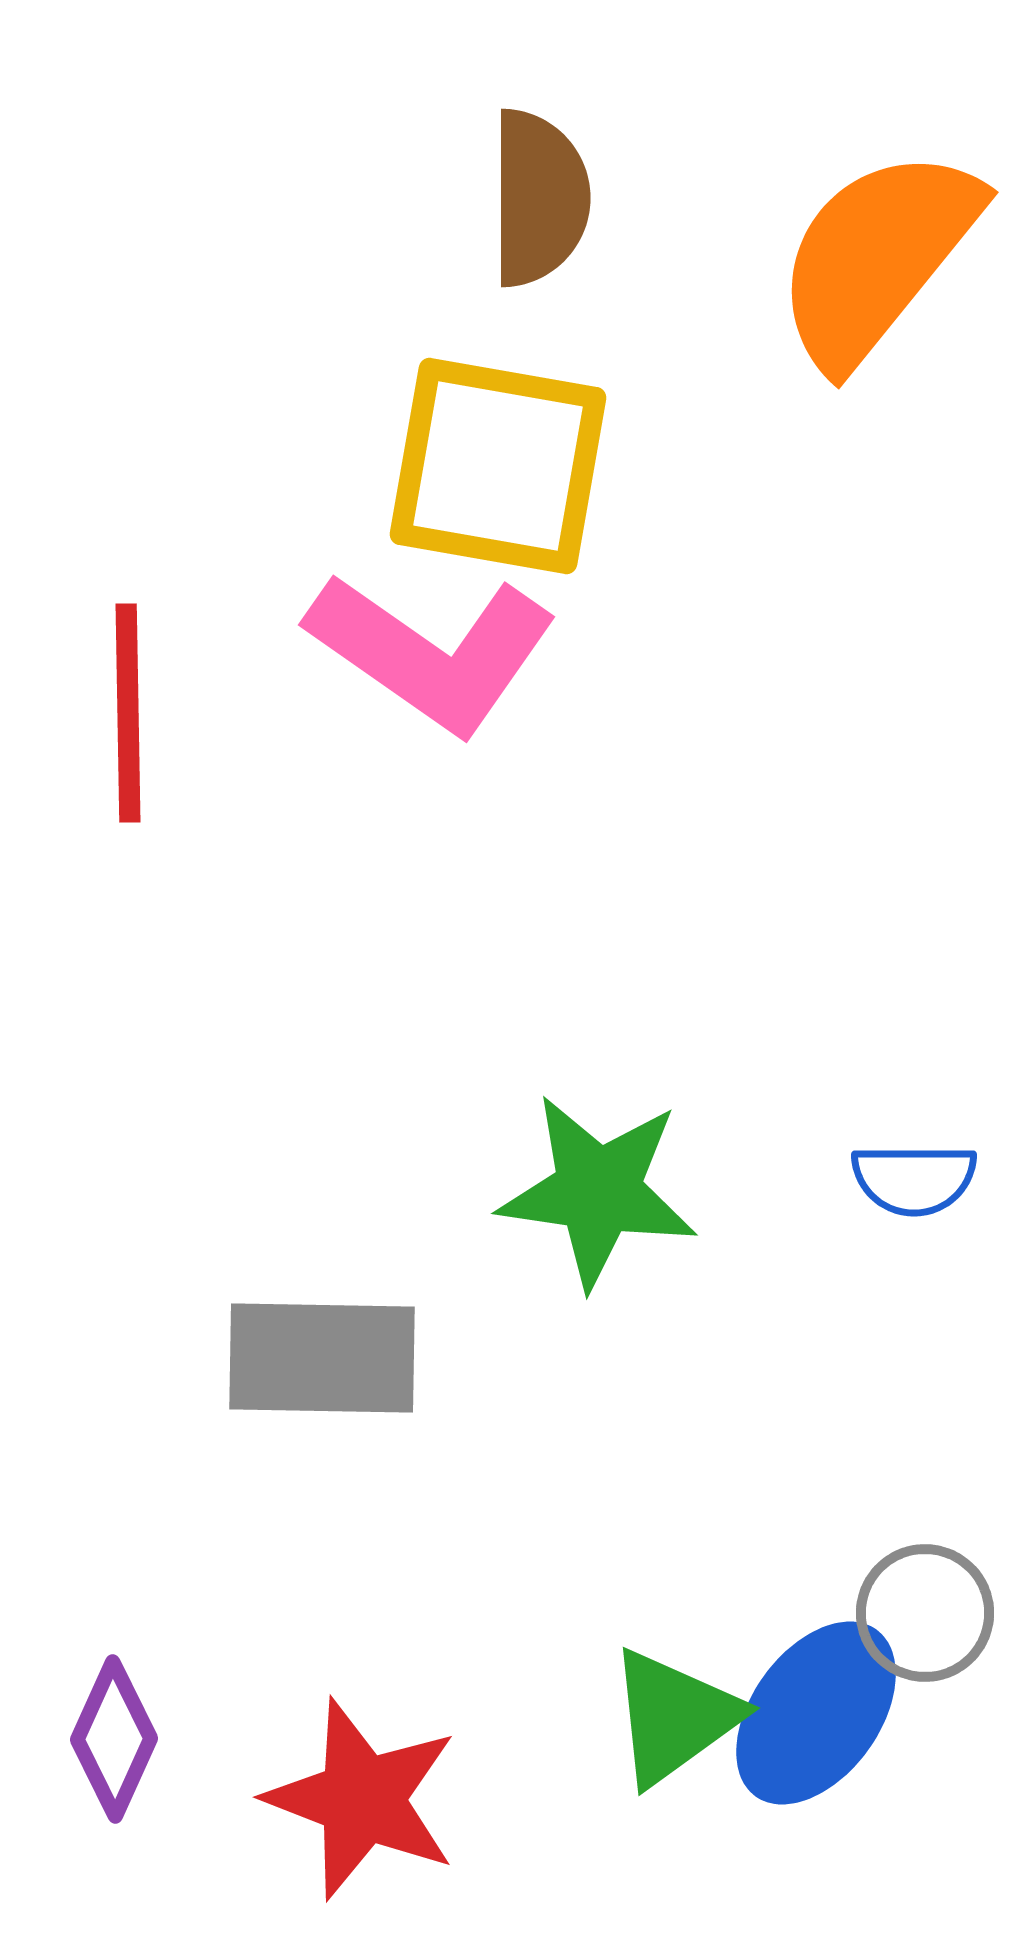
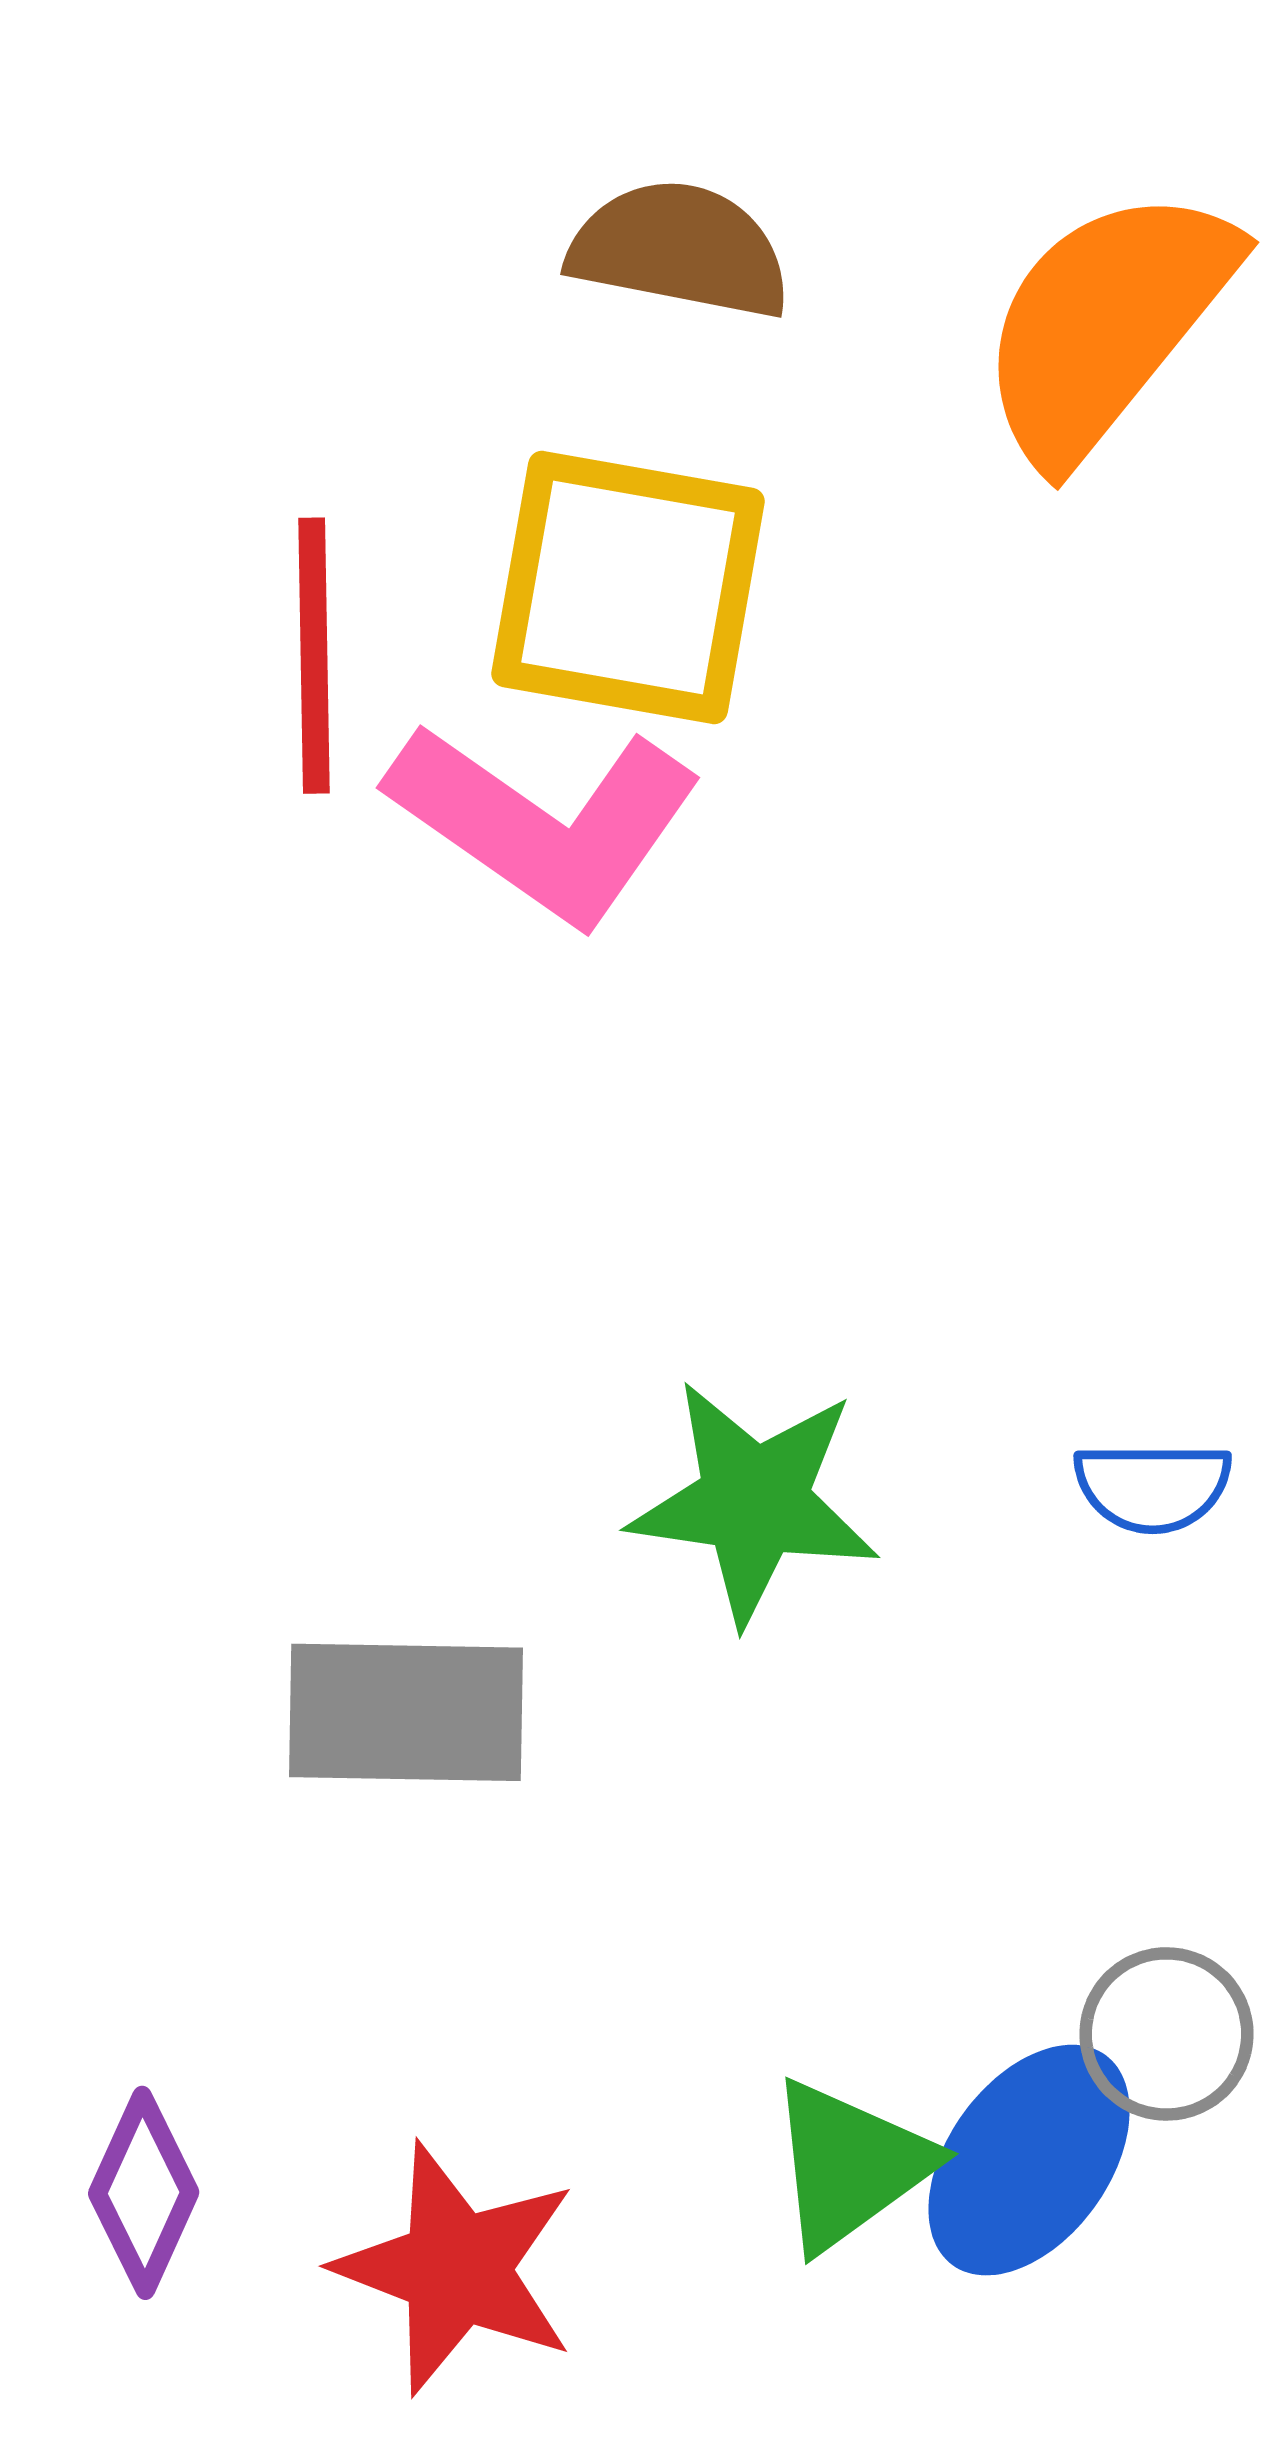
brown semicircle: (539, 198) -> (680, 250), turned -79
red line: (128, 713) -> (314, 656), moved

